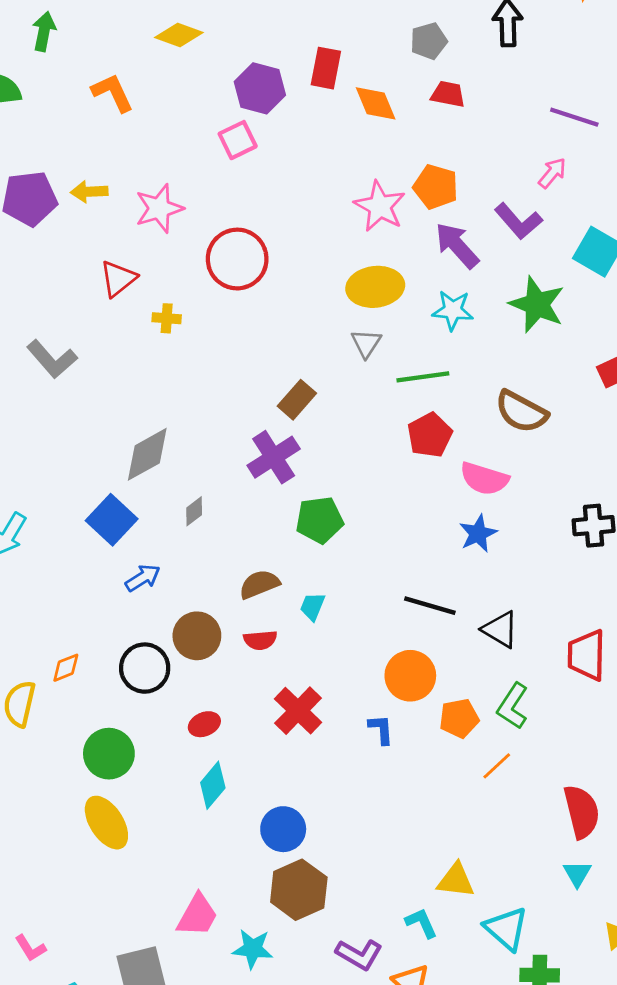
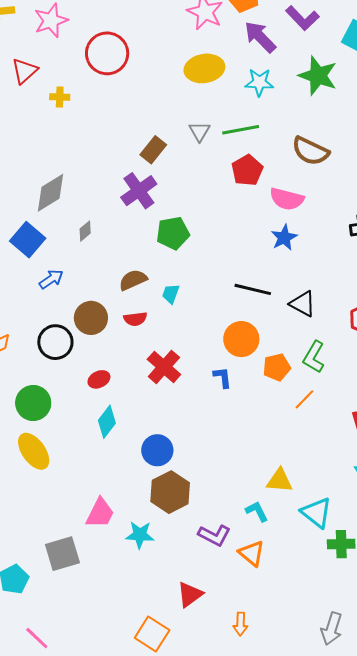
gray triangle: (366, 343) -> (200, 131), moved

